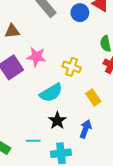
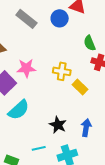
cyan semicircle: (51, 93) -> (19, 110), moved
yellow rectangle: (93, 97) -> (80, 87), moved

